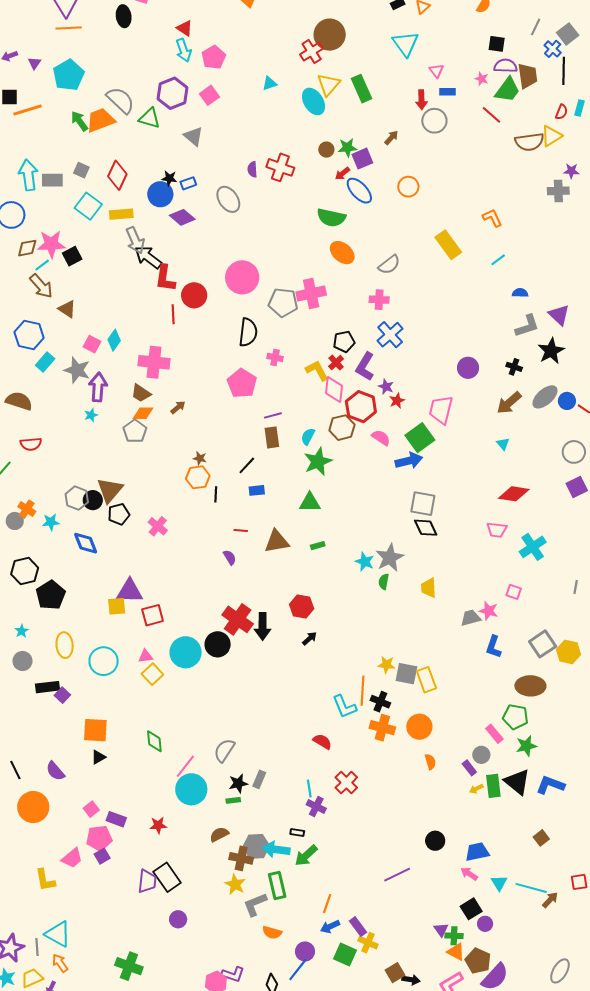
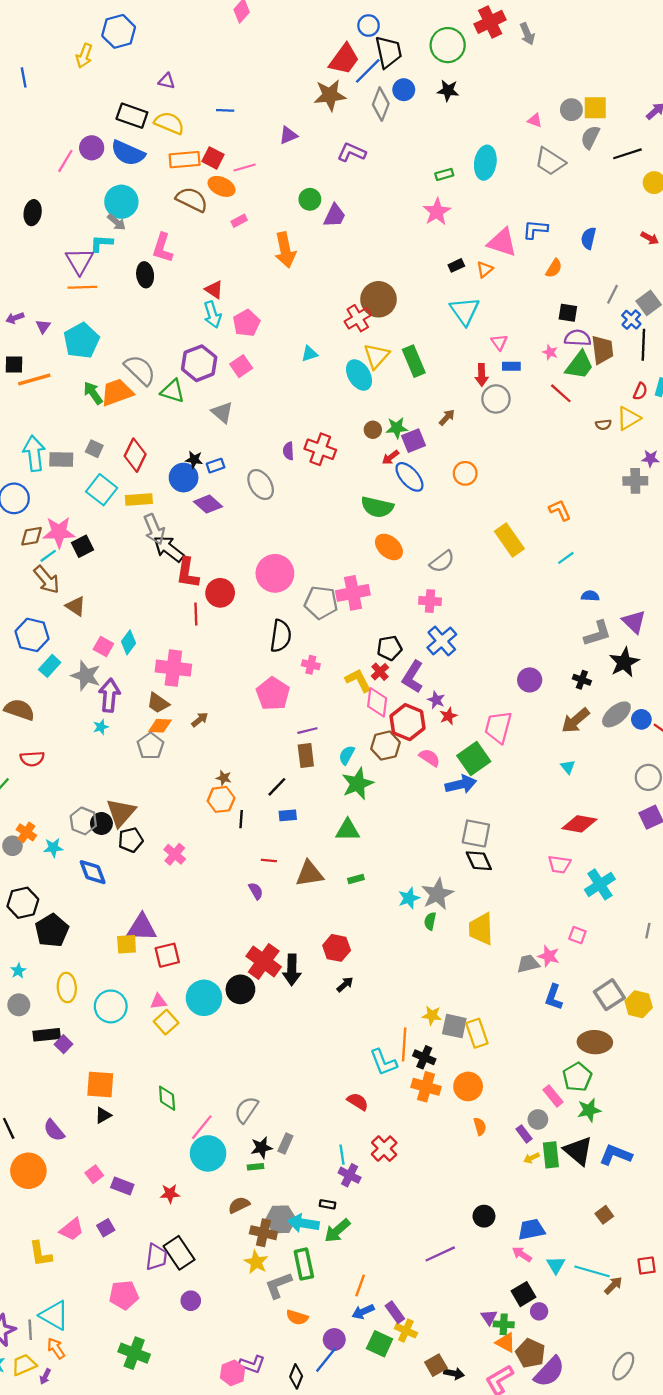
brown semicircle: (529, 142) -> (603, 425), size x0.5
cyan star: (365, 562) -> (409, 898), turned 30
yellow trapezoid: (429, 588) -> (481, 929), size x1.4
green pentagon: (515, 717) -> (577, 1077), turned 30
pink pentagon: (99, 838) -> (124, 1295), moved

